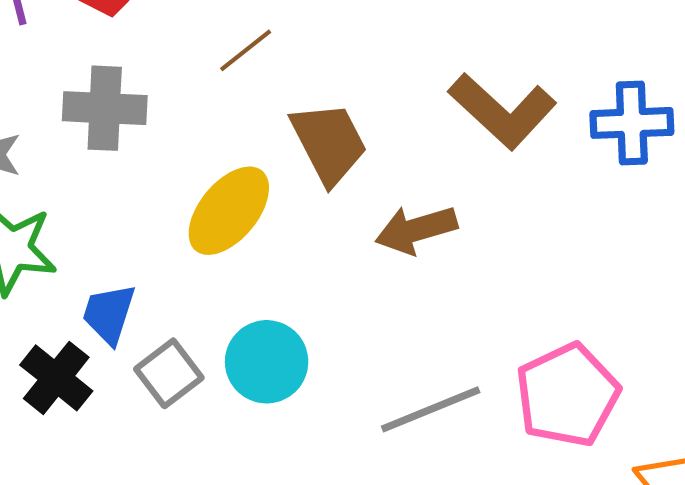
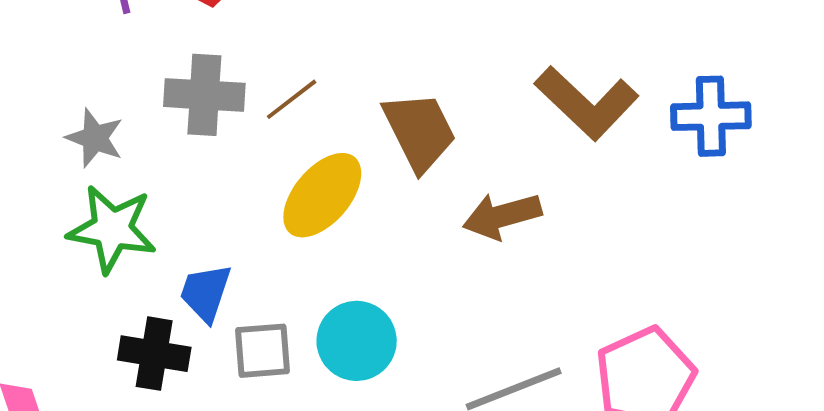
brown line: (246, 50) -> (292, 99), moved
gray square: (169, 373) -> (262, 351), turned 32
black cross: (56, 378) -> (154, 354), turned -30

